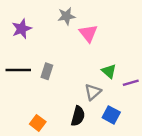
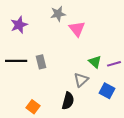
gray rectangle: (47, 71) -> (41, 62), turned -32
purple line: (131, 83) -> (114, 64), moved
blue square: (111, 115) -> (107, 91), moved

